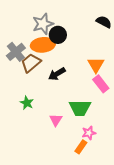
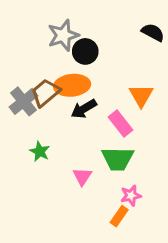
orange ellipse: (43, 45) -> (72, 85), moved
gray cross: (16, 52) -> (24, 101), moved
pink rectangle: (101, 84) -> (121, 123), moved

